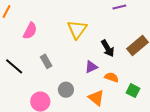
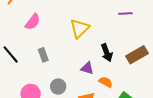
purple triangle: (91, 67) -> (87, 68), turned 32

